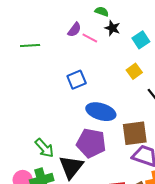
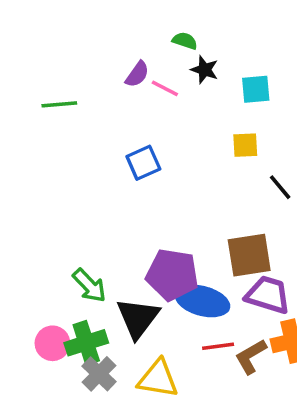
cyan square: (141, 40) -> (256, 89), turned 30
yellow square: (134, 71) -> (245, 145), turned 35
blue ellipse: (101, 112) -> (203, 301), moved

